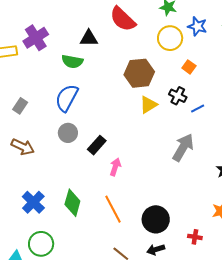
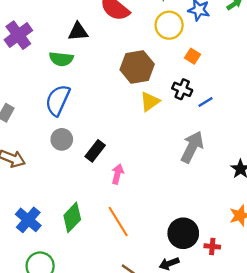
green diamond: (72, 203) -> (72, 217), turned 32
black circle: (156, 219) -> (183, 233), moved

